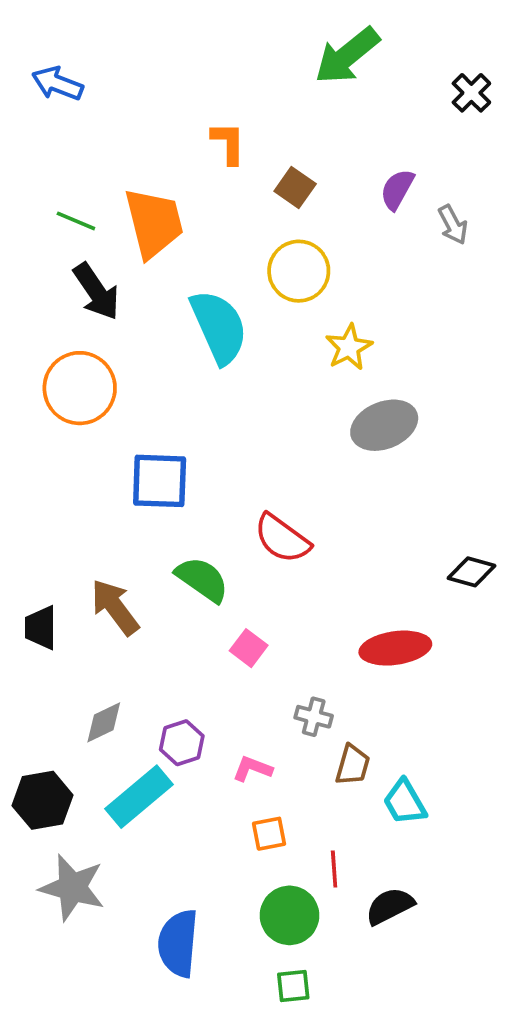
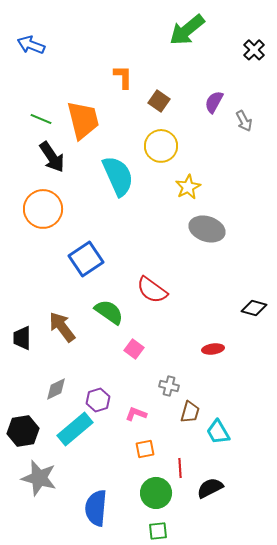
gray ellipse: (384, 425) -> (207, 229), turned 40
blue square: (160, 481) -> (86, 259), turned -36
red ellipse: (395, 648) -> (213, 349), size x0.6

